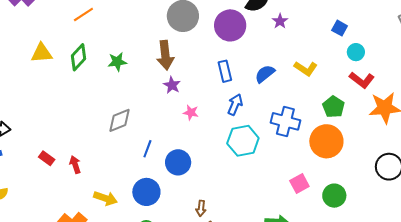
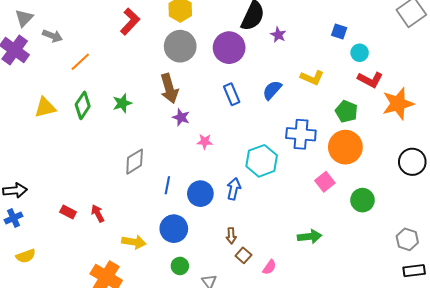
blue arrow: (235, 105) -> (234, 189), moved
pink square: (299, 183) -> (325, 182), moved

